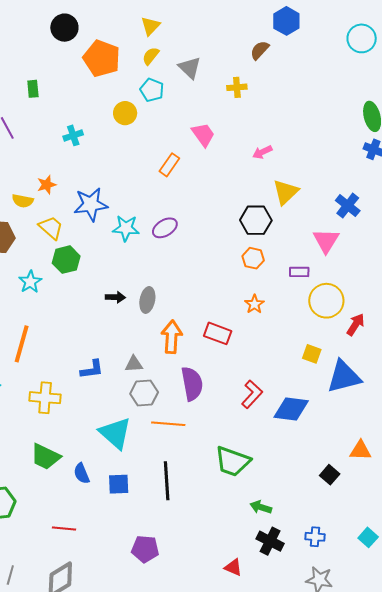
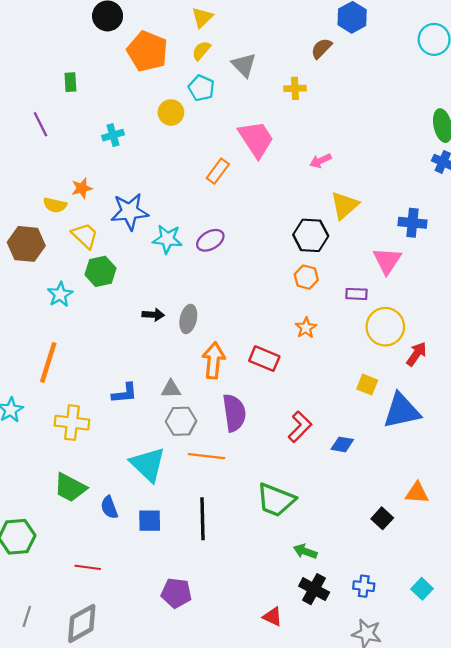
pink trapezoid: (203, 135) -> (256, 139), size x1.4
blue cross: (348, 206) -> (412, 223), turned -35
blue diamond: (291, 409) -> (342, 444), size x0.6

